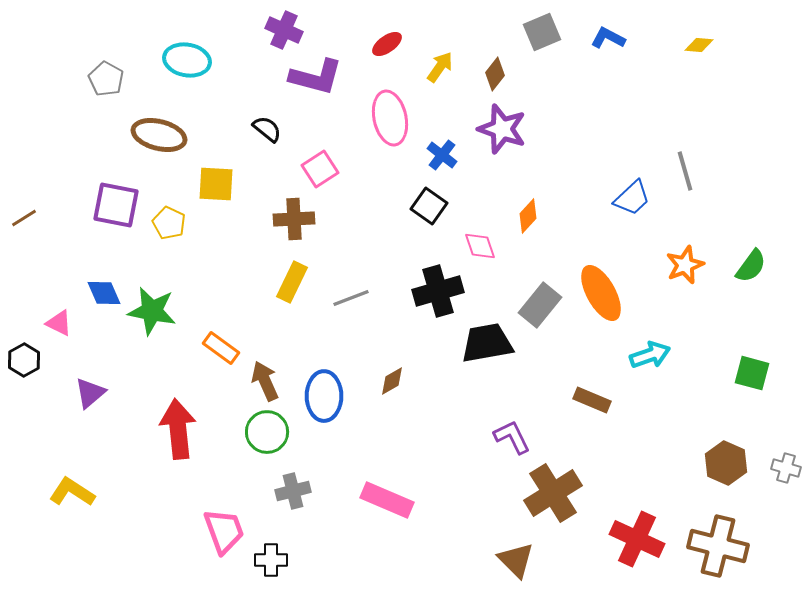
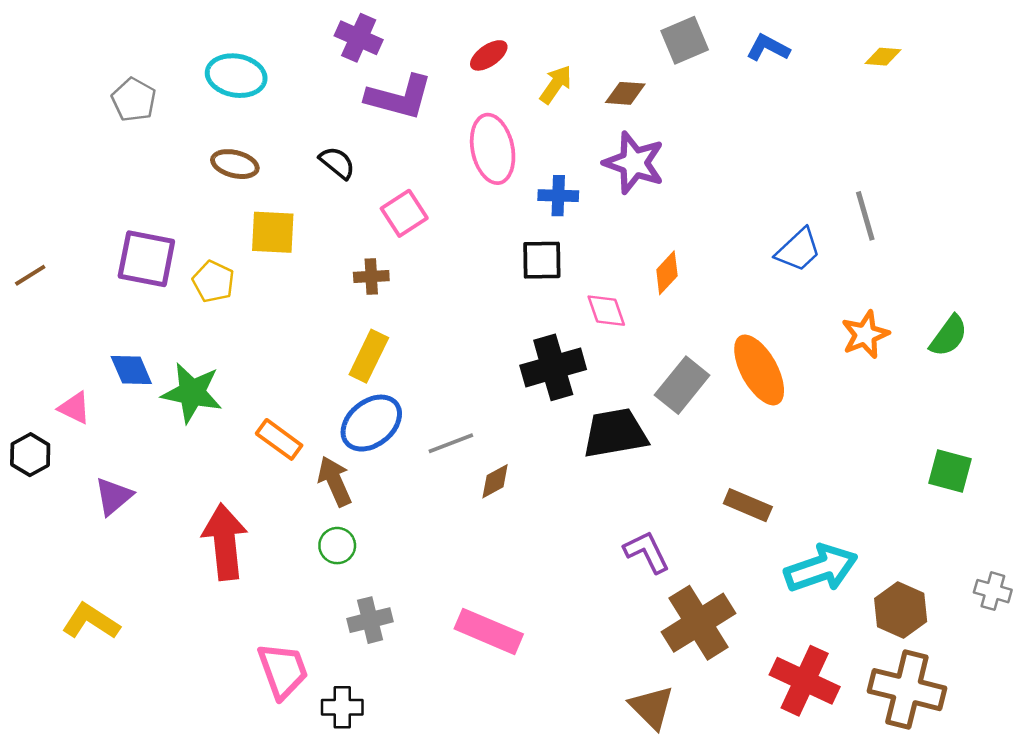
brown diamond: (495, 74) -> (625, 93), turned 56
brown ellipse: (159, 135) -> (235, 164), moved, size x0.7
blue cross: (442, 155) -> (558, 196), turned -36
black square: (429, 206) -> (542, 260), turned -36
brown cross: (294, 219) -> (371, 276), size x0.7
gray line: (351, 298) -> (451, 443), moved
cyan arrow: (650, 355) -> (821, 568), moved, size x1.4
blue ellipse: (324, 396) -> (371, 423), moved, turned 51
green circle: (267, 432) -> (337, 546), size x0.7
brown hexagon: (726, 463) -> (901, 610), moved

